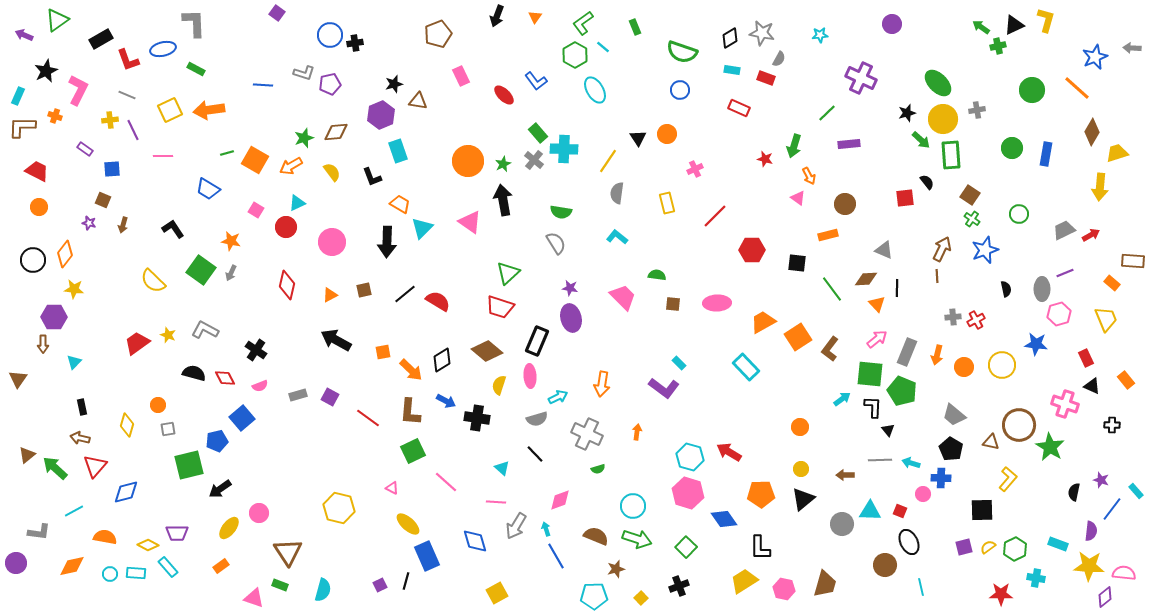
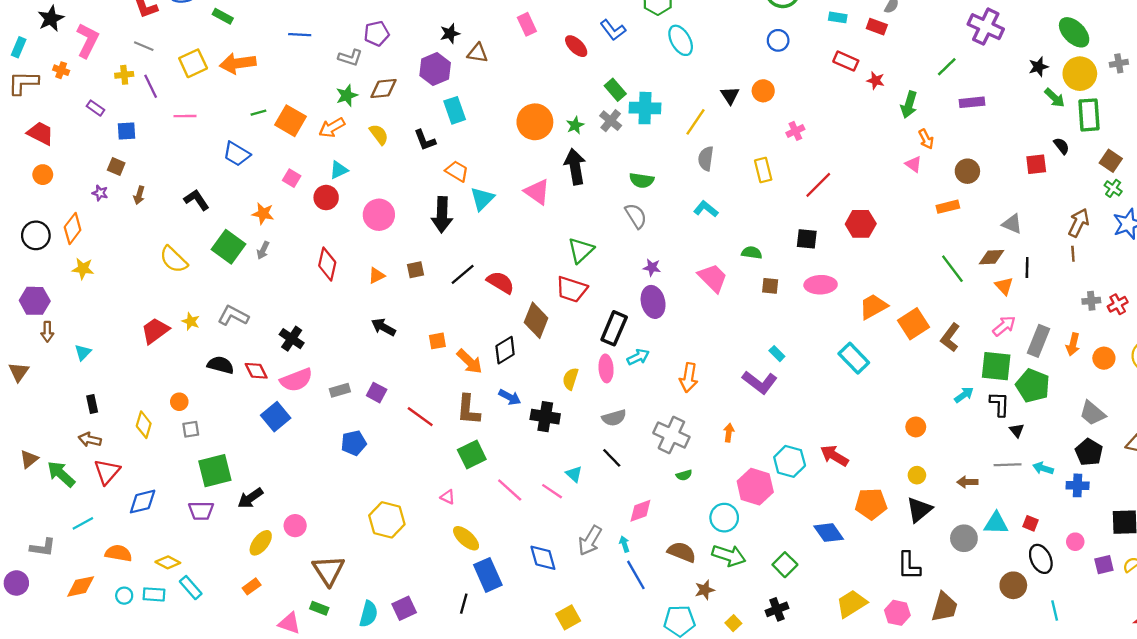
gray L-shape: (304, 73) -> (350, 58), moved
red star: (765, 159) -> (876, 81), moved
black square: (797, 263) -> (807, 239), moved
purple hexagon: (54, 317) -> (35, 301), moved
black arrow: (336, 340) -> (383, 327), size x0.7
brown diamond: (487, 351) -> (536, 320), moved, turned 72
pink semicircle: (260, 386) -> (296, 380), size x1.8
cyan arrow: (558, 397) -> (638, 357), moved
blue pentagon: (217, 441) -> (354, 443), moved
pink hexagon: (688, 493) -> (755, 487), moved
pink circle: (923, 494) -> (1075, 542), moved
pink line: (496, 502) -> (552, 491), moved, turned 30
purple trapezoid: (177, 533) -> (201, 511), moved
black L-shape: (760, 548) -> (909, 566), moved
purple square: (380, 585) -> (404, 608), moved, size x1.5

